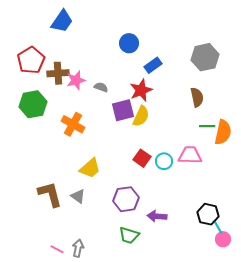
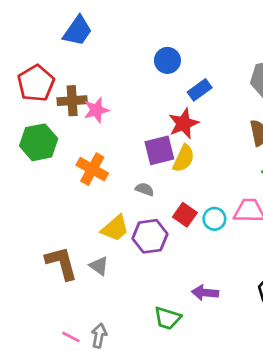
gray semicircle: (101, 87) -> (145, 189), moved
purple hexagon: (126, 199) -> (150, 236), moved

